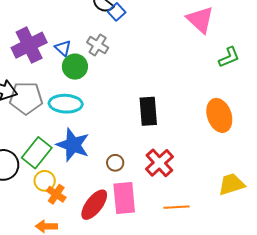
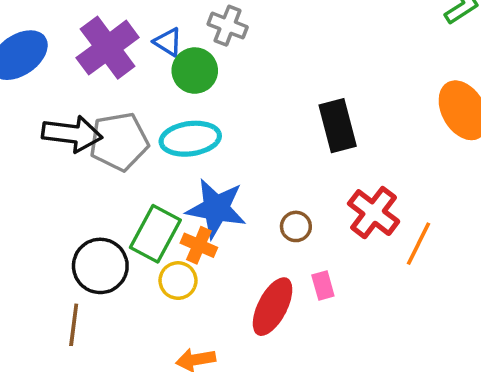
orange cross: (56, 194) -> (199, 245), moved
pink rectangle: (124, 198) -> (323, 285), size x0.5
orange line: (176, 207) -> (418, 244), moved, turned -50

